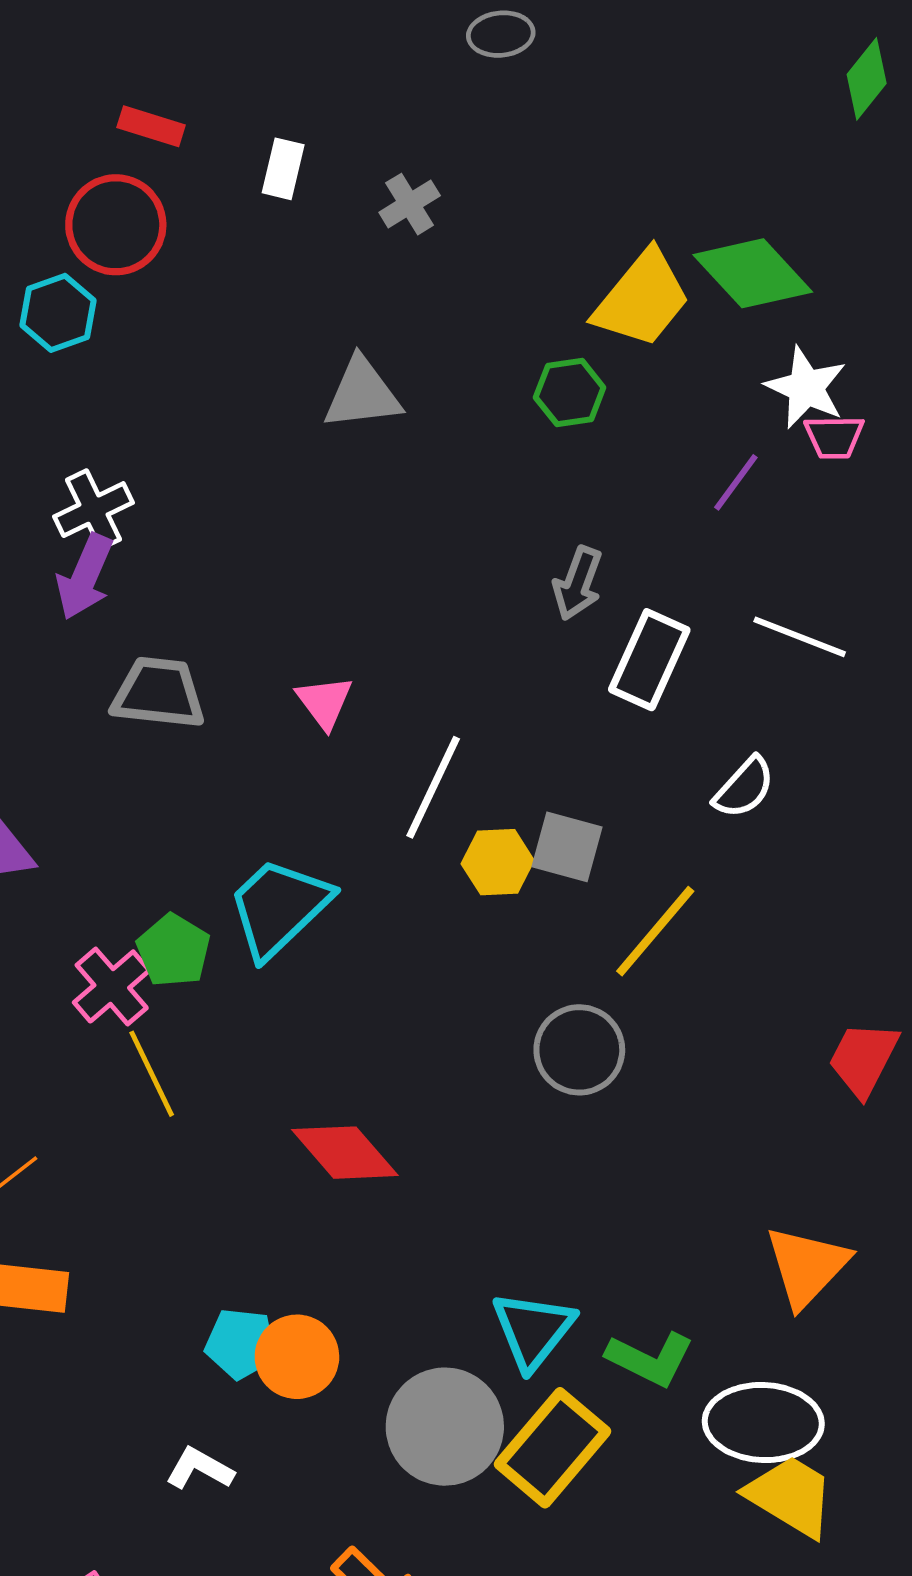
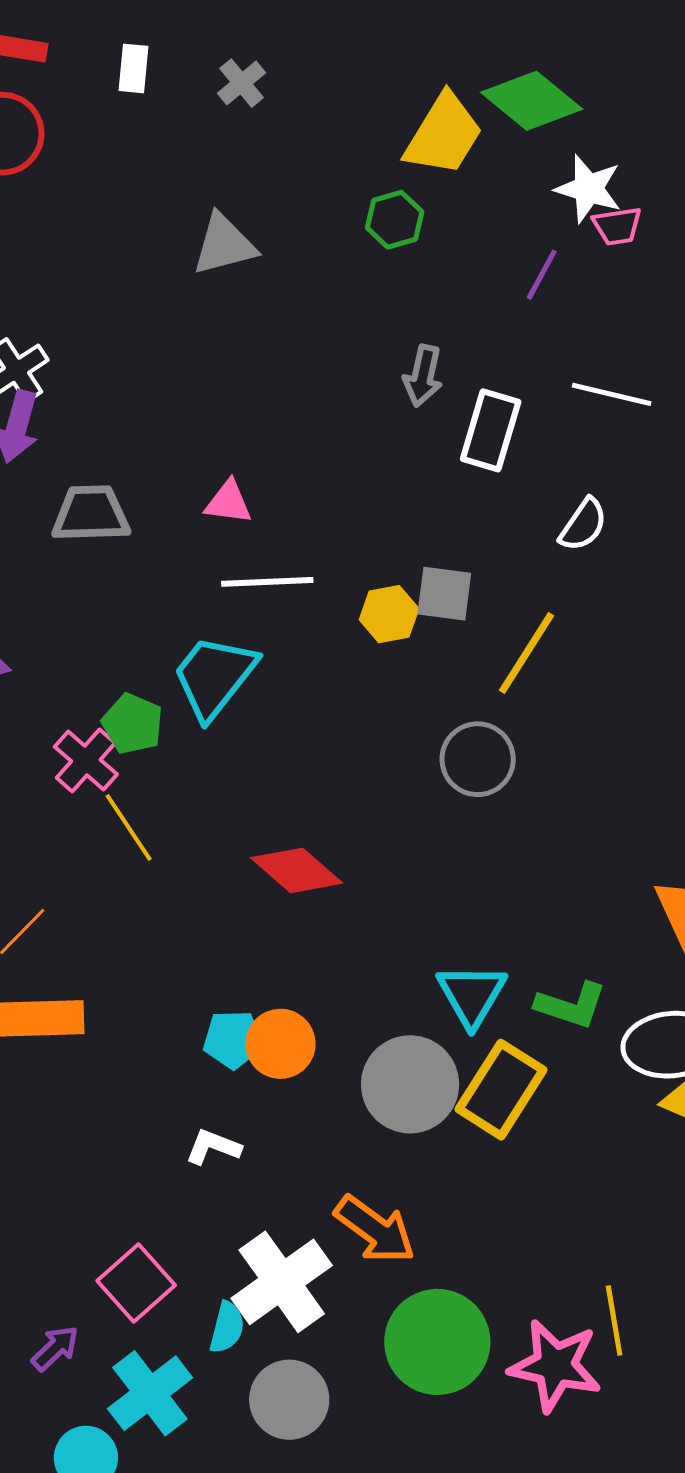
pink triangle: (324, 702) -> (228, 502), turned -38
white line: (433, 787) -> (267, 582), moved, turned 70

